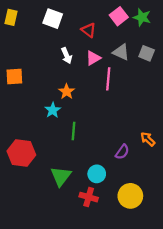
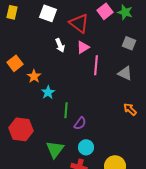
red triangle: (89, 30) -> (79, 23), size x1.5
gray triangle: (121, 52) -> (125, 73), moved
orange square: (14, 77) -> (15, 63), turned -35
orange star: (67, 92) -> (34, 76), moved
orange arrow: (148, 139) -> (130, 109), moved
purple semicircle: (122, 152) -> (80, 123), moved

